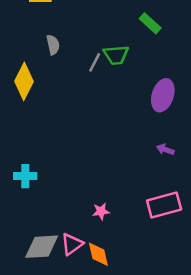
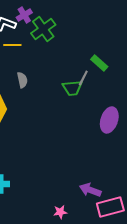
gray line: (95, 62) -> (83, 78), moved
purple arrow: (165, 150) -> (90, 190), moved, size x1.5

